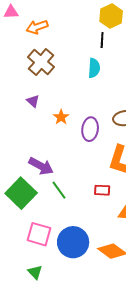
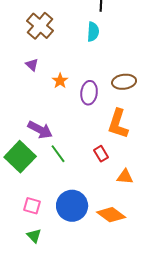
red rectangle: (102, 190) -> (101, 154), turned 56
pink square: (39, 234) -> (32, 206), moved, size x0.7

